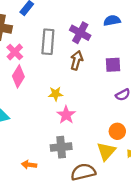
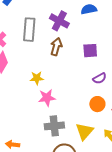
pink star: (66, 115) -> (47, 98), turned 30
orange circle: (117, 131) -> (97, 104), moved
gray cross: (61, 147) -> (54, 126), moved

